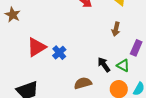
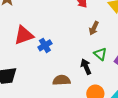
brown arrow: (116, 29) -> (94, 28), moved
green triangle: (123, 65) -> (100, 54), moved

